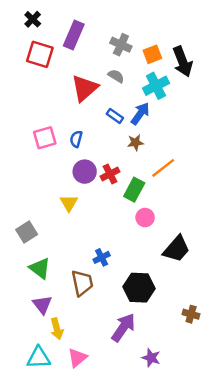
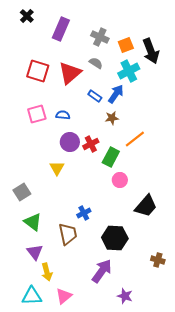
red square: (40, 54) -> (38, 71), moved
blue semicircle: (76, 139) -> (63, 115), turned 80

